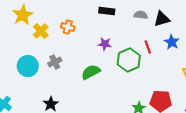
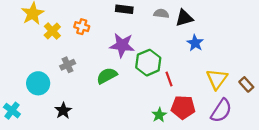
purple star: (105, 44) -> (122, 45), size x1.6
red line: (148, 47) -> (169, 79), moved
cyan circle: (28, 66) -> (38, 83), moved

